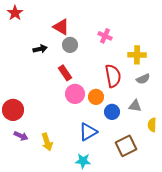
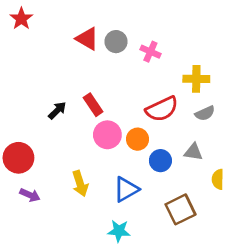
gray circle: (70, 45) -> (116, 42), moved
black arrow: (40, 49) -> (57, 110), moved, turned -32
red semicircle: (113, 76) -> (162, 109), turned 75
yellow arrow: (47, 142) -> (80, 184), moved

